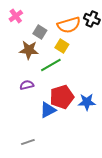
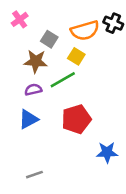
purple semicircle: (27, 85) -> (33, 90), moved
blue star: (87, 102) -> (107, 152), moved
blue triangle: (48, 110) -> (28, 119), moved

